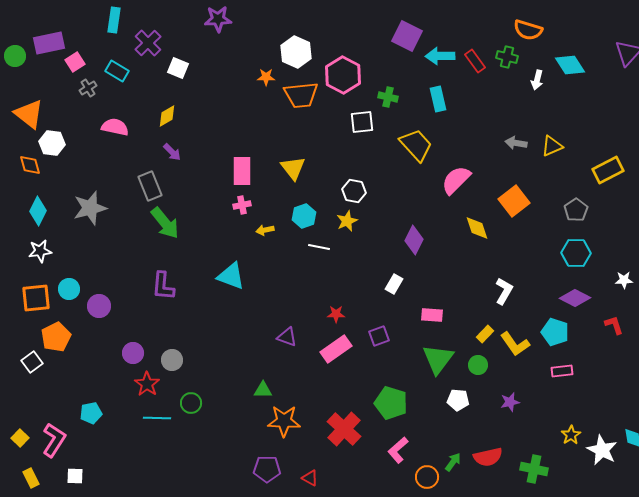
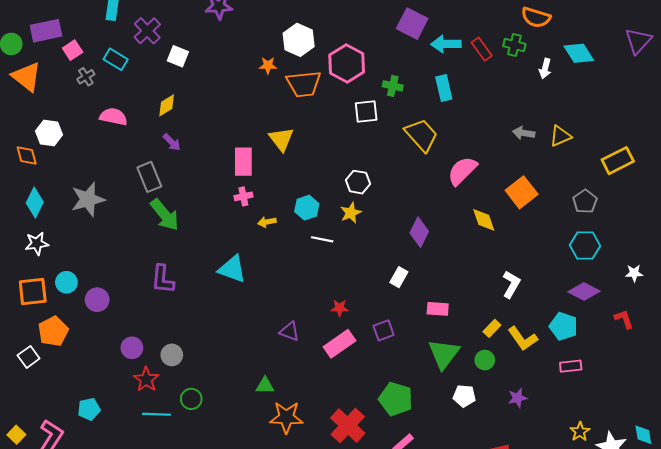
orange triangle: (29, 114) -> (27, 77), moved
yellow triangle: (293, 168) -> (281, 139), moved

